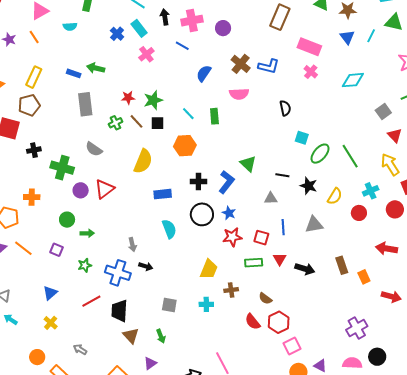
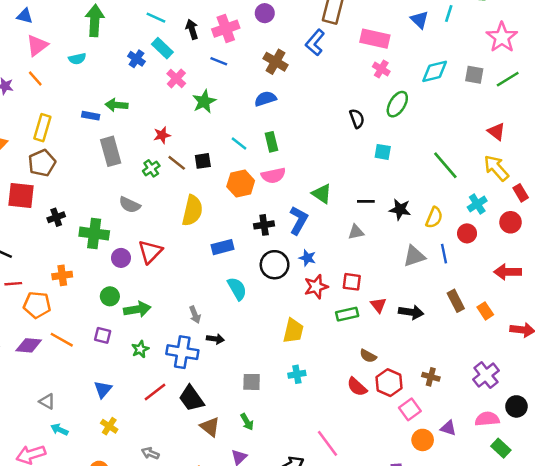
purple circle: (223, 28) -> (265, 13), moved
brown cross: (241, 64) -> (276, 62), moved
blue L-shape: (269, 66) -> (315, 42), moved, turned 125
blue semicircle: (204, 73) -> (265, 99), moved, turned 48
pink semicircle: (239, 94) -> (273, 175), moved
green star: (153, 100) -> (204, 102), moved
gray square: (383, 112) -> (474, 75), moved, turned -35
green ellipse: (320, 154) -> (397, 104), moved
blue line: (283, 227) -> (444, 254), moved
green arrow: (87, 233) -> (137, 309), size x1.5
brown cross: (231, 290) -> (431, 377), moved, turned 32
black trapezoid: (119, 311) -> (191, 398), turned -30

